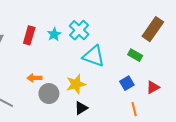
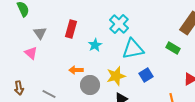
cyan star: (54, 34) -> (95, 45), moved
cyan triangle: (94, 56) -> (133, 49), turned -30
blue square: (127, 83) -> (146, 75), moved

